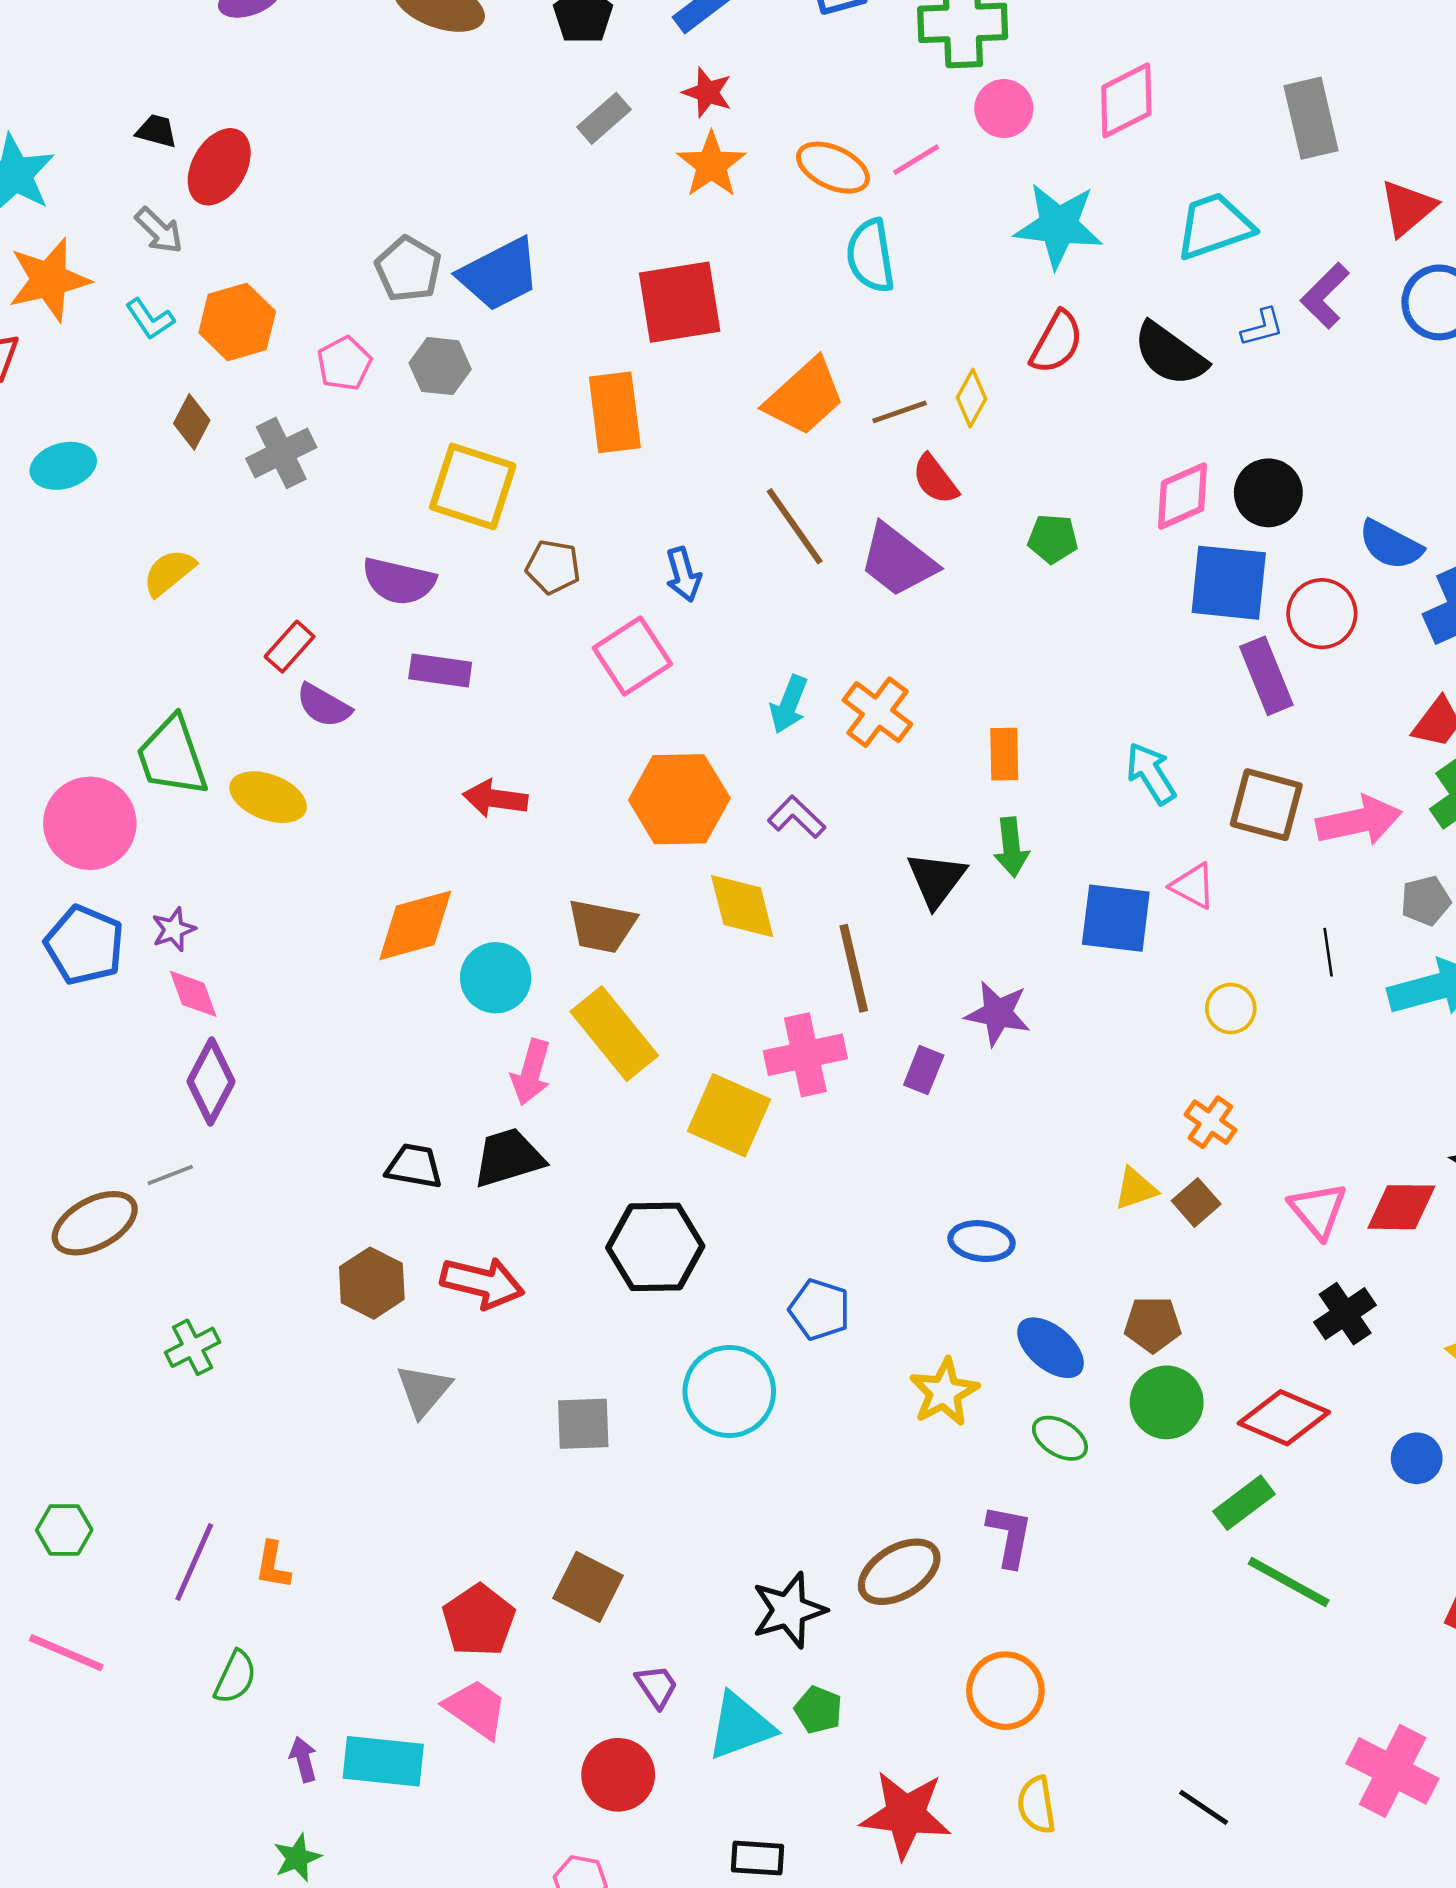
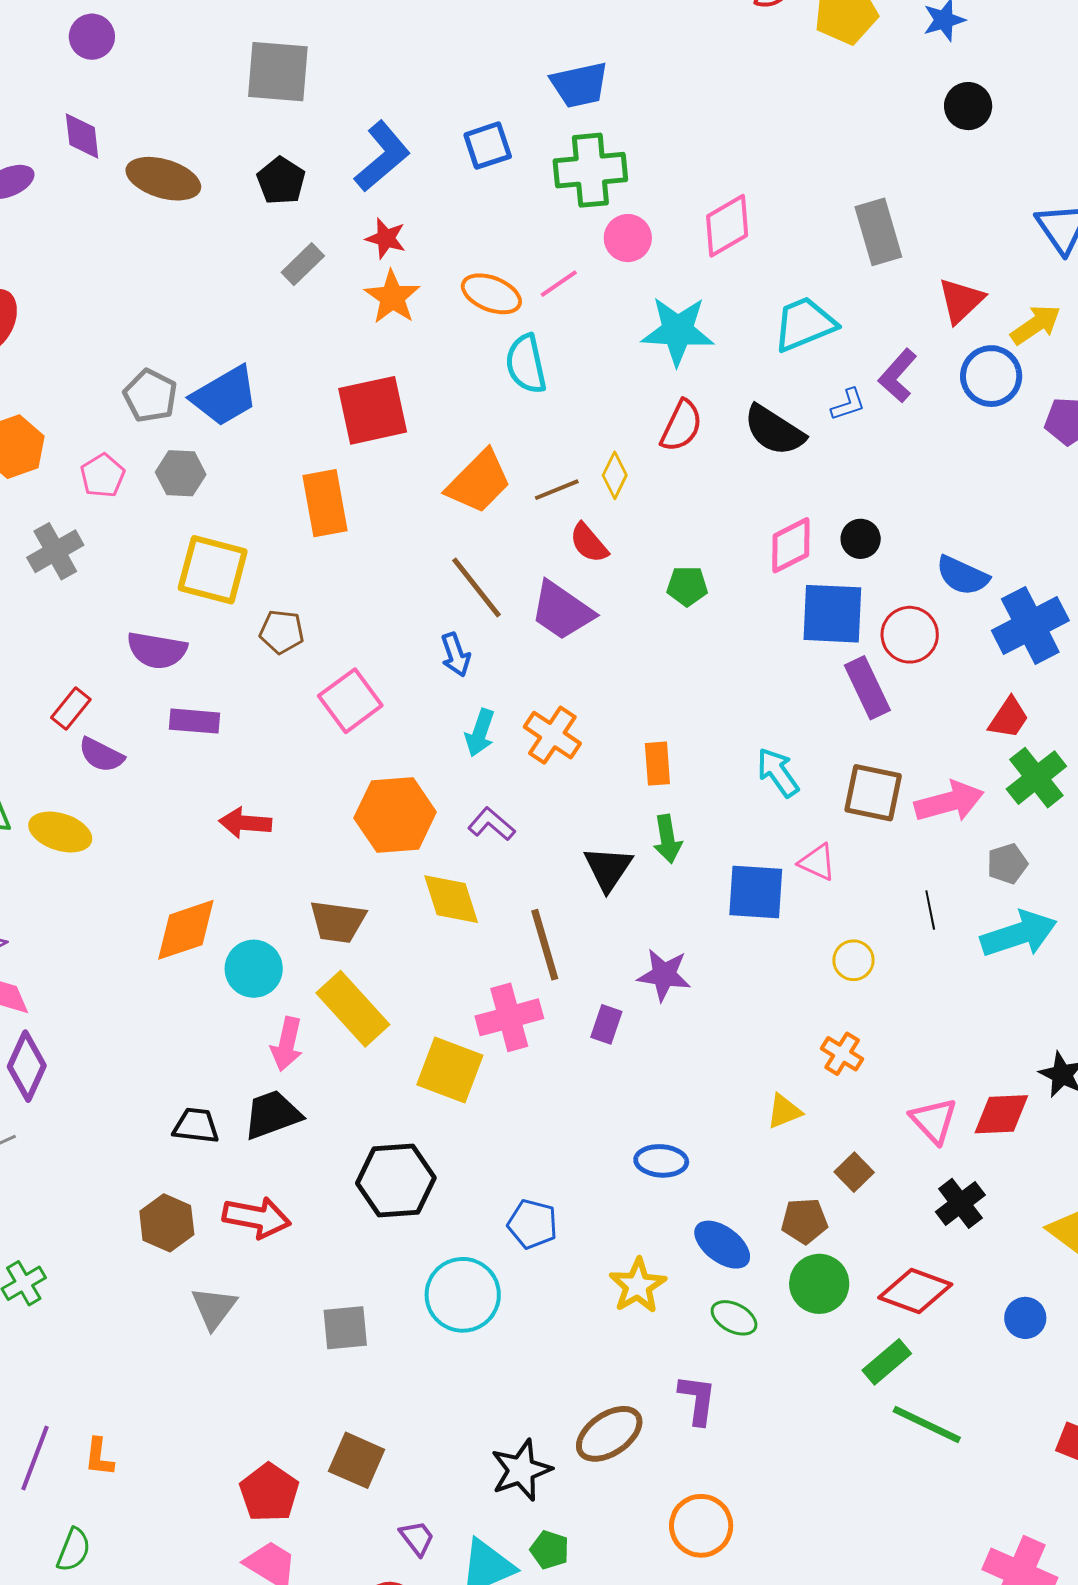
black circle: (1268, 493) -> (861, 539), size x0.7
blue arrow: (683, 574) -> (456, 655), moved
brown square: (1196, 1202) -> (854, 1172), moved

